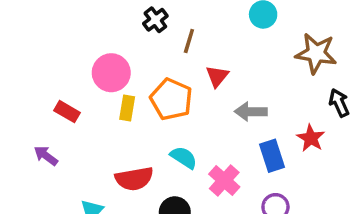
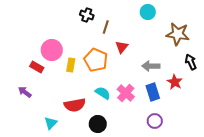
black cross: (155, 20) -> (87, 15), turned -32
pink circle: (111, 73) -> (52, 50), moved
gray arrow: (251, 112) -> (151, 66), moved
pink cross: (224, 180) -> (126, 93), moved

